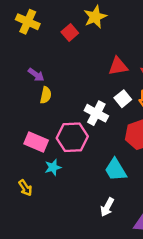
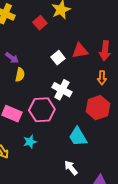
white square: (123, 99) -> (58, 58), moved
cyan star: (53, 167) -> (30, 142), moved
white arrow: (107, 207) -> (71, 168), turned 112

